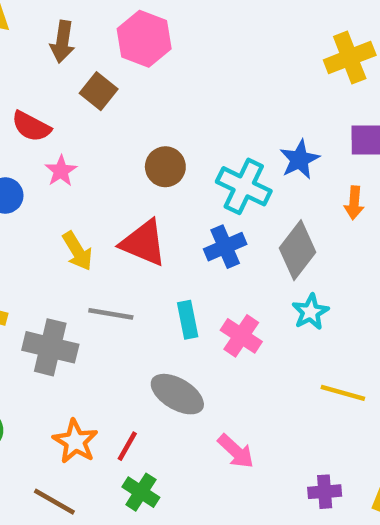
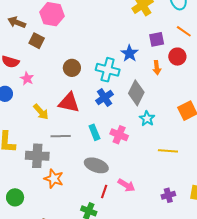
brown arrow: (62, 42) -> (17, 22), turned 114
orange star: (75, 441) -> (54, 179), moved
red line: (127, 446) -> (104, 192), moved

